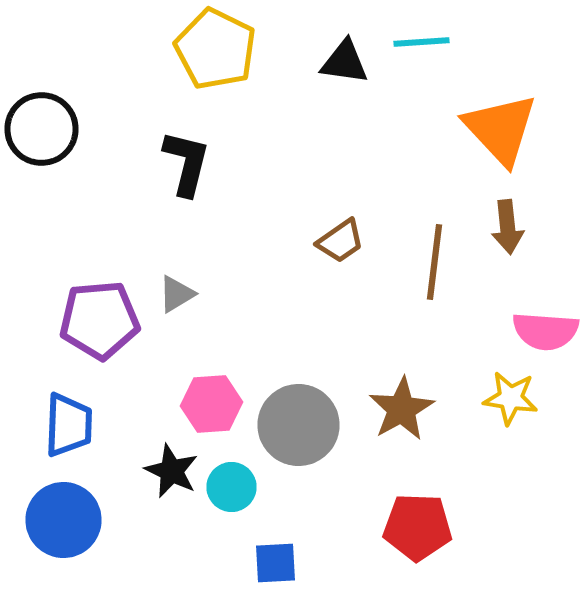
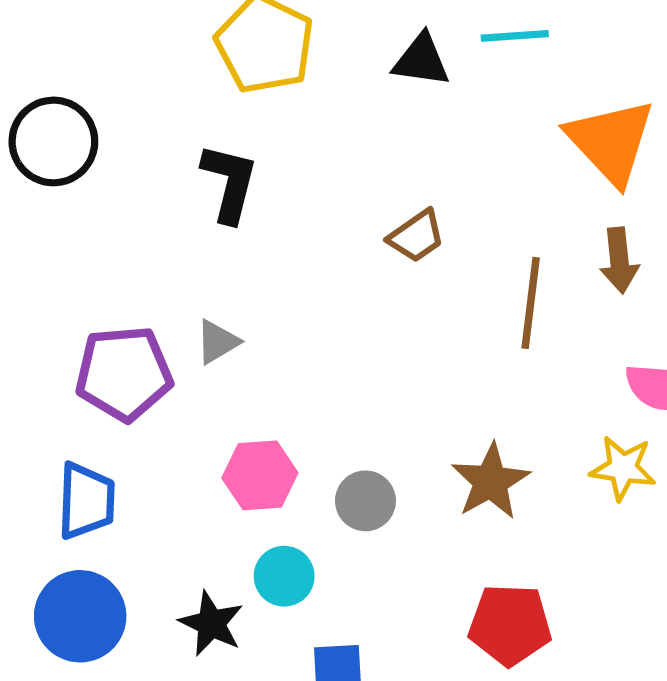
brown trapezoid: (340, 241) -> (416, 236), moved
gray circle: (298, 425) -> (365, 501), size x0.6
black star: (172, 471) -> (211, 624), moved

